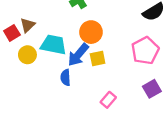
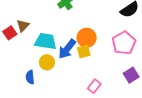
orange circle: (91, 32) -> (87, 38), moved
yellow circle: (27, 55) -> (47, 62), moved
blue semicircle: (66, 78) -> (30, 77), moved

